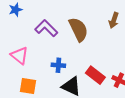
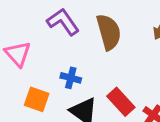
orange square: (28, 86) -> (37, 99), moved

